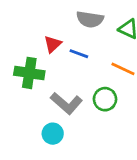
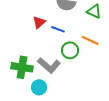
green cross: (29, 73) -> (22, 67), moved
green circle: (105, 99) -> (70, 50), moved

